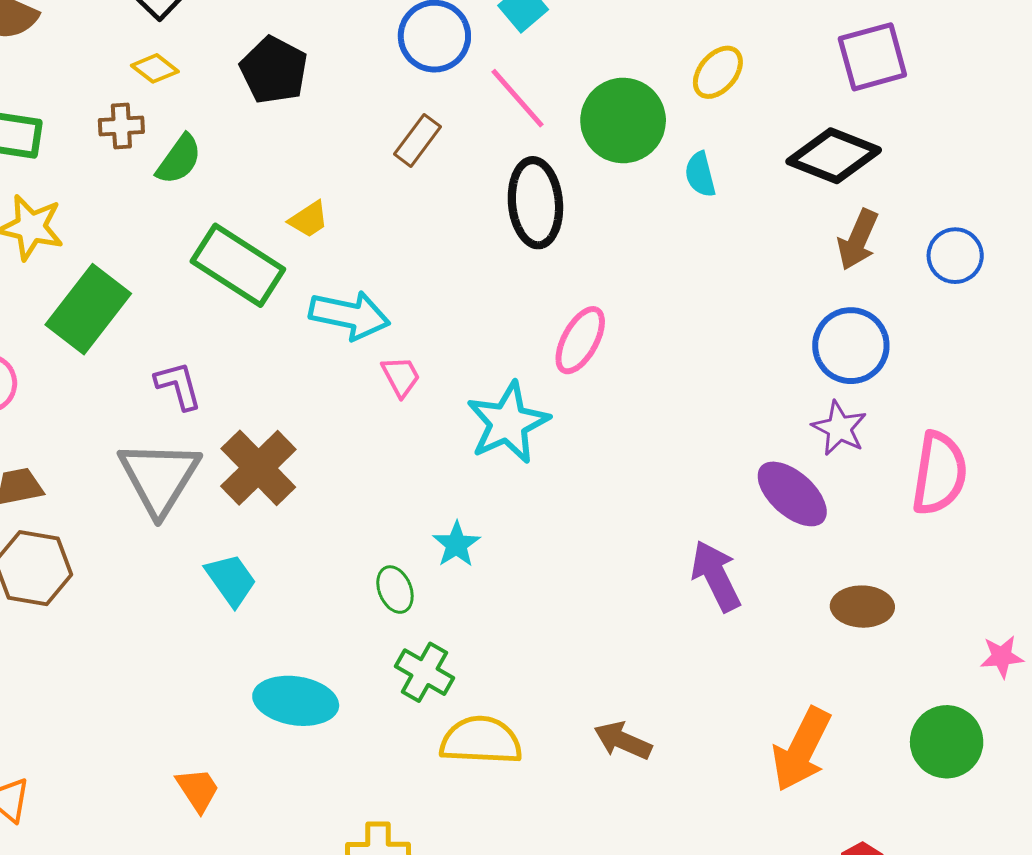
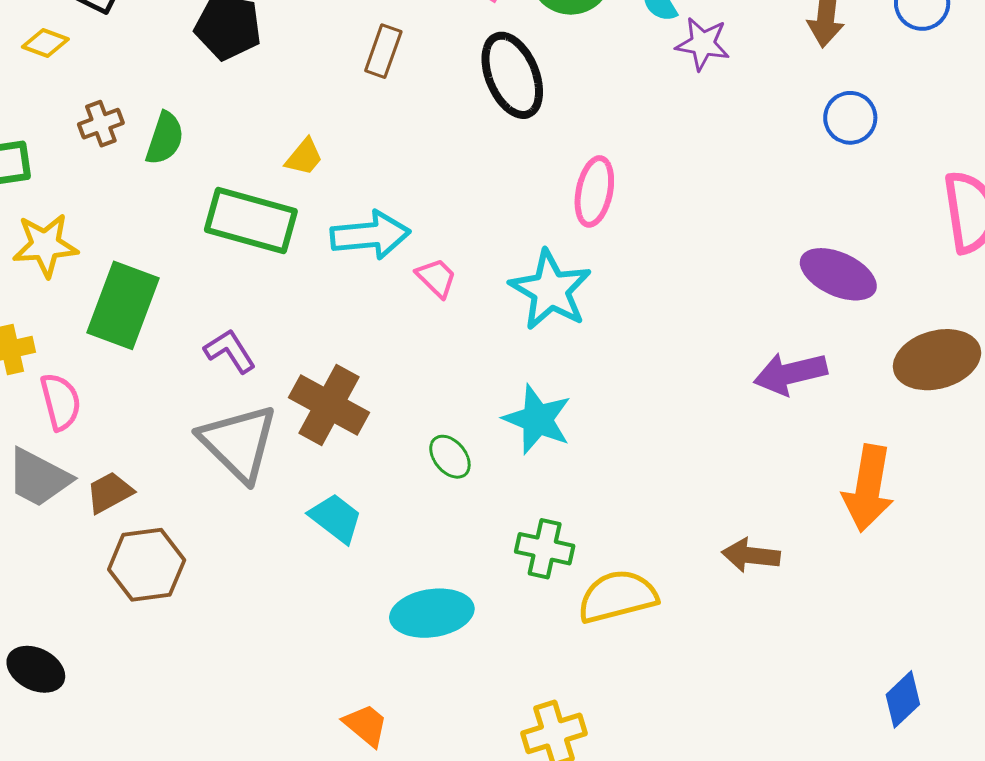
yellow diamond: (155, 68) -> (45, 43), moved
blue circle: (851, 346) -> (850, 118), size x0.7
purple star: (839, 428) -> (703, 44), moved
cyan star: (456, 544) -> (537, 419), size x1.5
purple arrow: (716, 576) -> (790, 373), turned -60
green ellipse: (395, 590) -> (450, 457), moved
brown ellipse: (862, 607) -> (937, 360), size x1.4
orange arrow: (801, 749) -> (868, 488), moved

